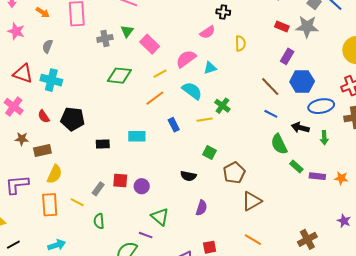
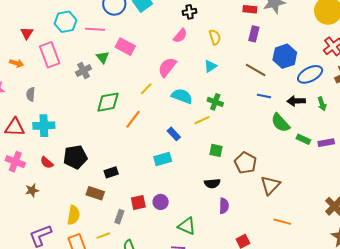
pink rectangle: (150, 44) -> (125, 47), moved
purple rectangle: (287, 56) -> (254, 34), moved
cyan triangle: (210, 68) -> (210, 66), moved
orange line: (155, 98) -> (133, 119), moved
cyan rectangle: (137, 136) -> (163, 159), moved
brown rectangle: (42, 150) -> (95, 193), moved, turned 48
black semicircle: (188, 176) -> (212, 183), moved
yellow line: (77, 202) -> (103, 236), turned -32

